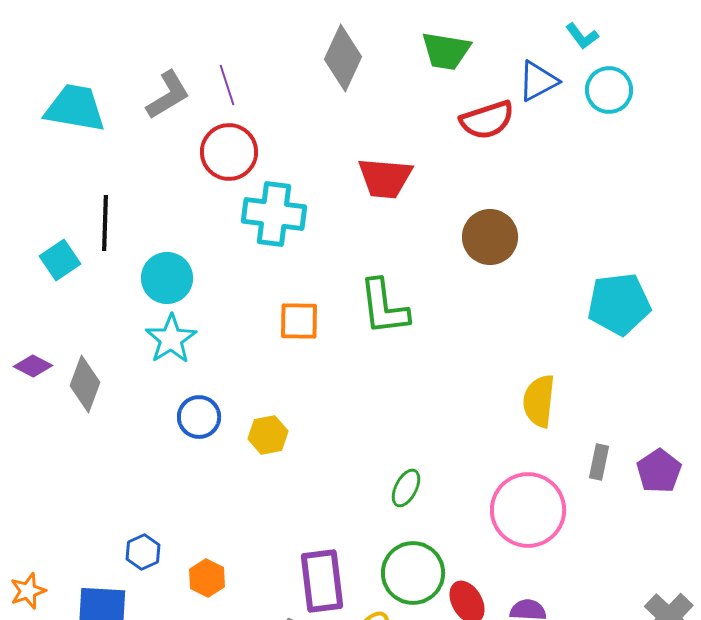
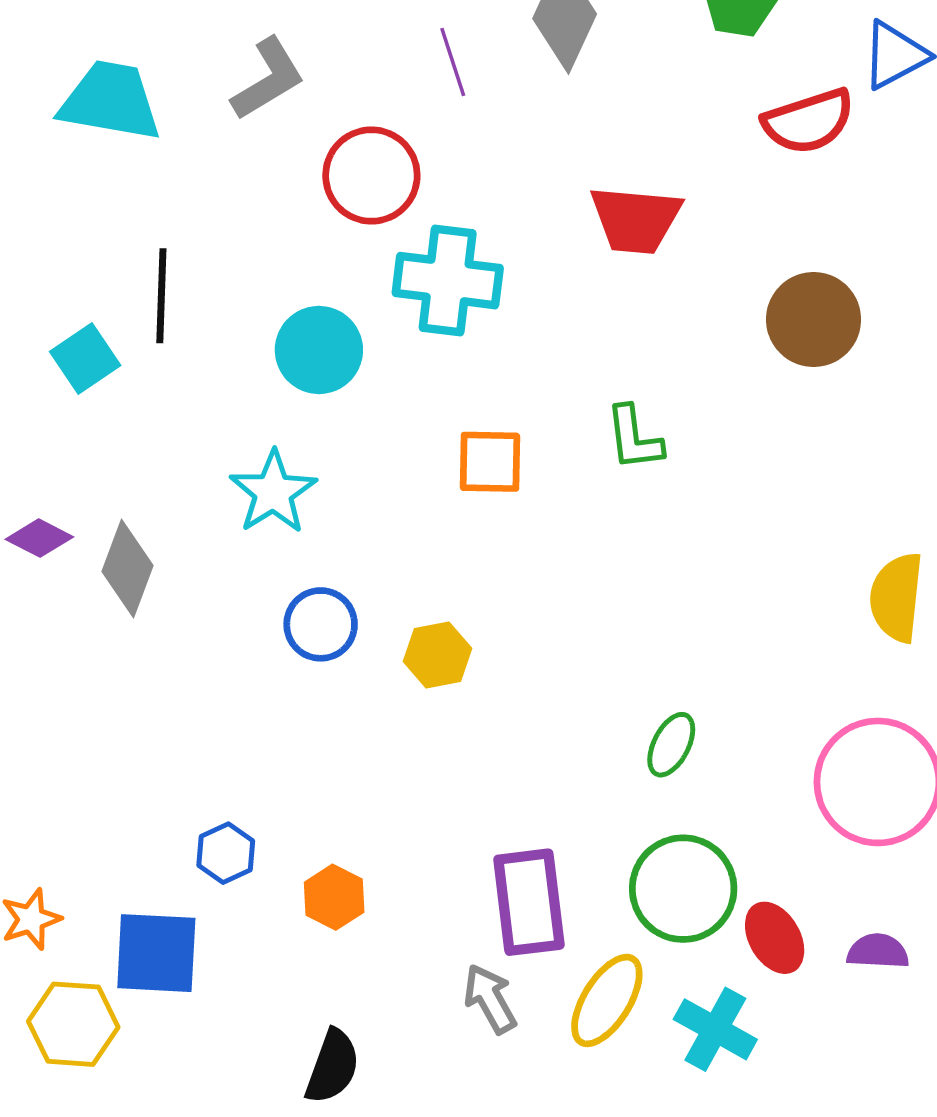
purple line: (227, 85) -> (453, 62), moved
cyan circle: (167, 278) -> (319, 350), moved
green L-shape: (384, 307) -> (634, 438), size x0.7

